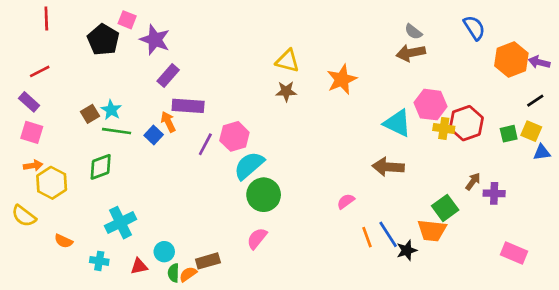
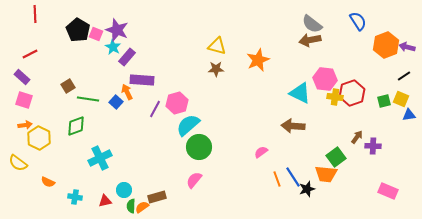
pink square: (127, 20) -> (96, 34), moved
gray semicircle: (413, 32) -> (312, 24), size x1.5
cyan star: (111, 110) -> (113, 47), moved
cyan cross: (120, 223) -> (100, 158), moved

